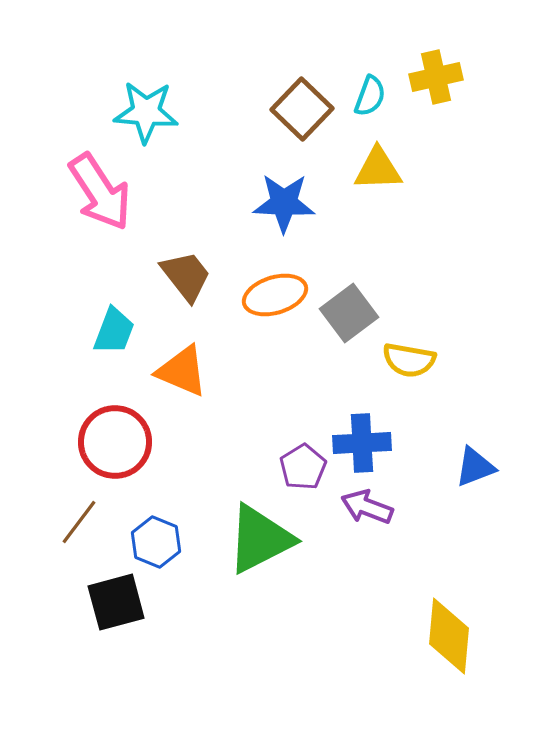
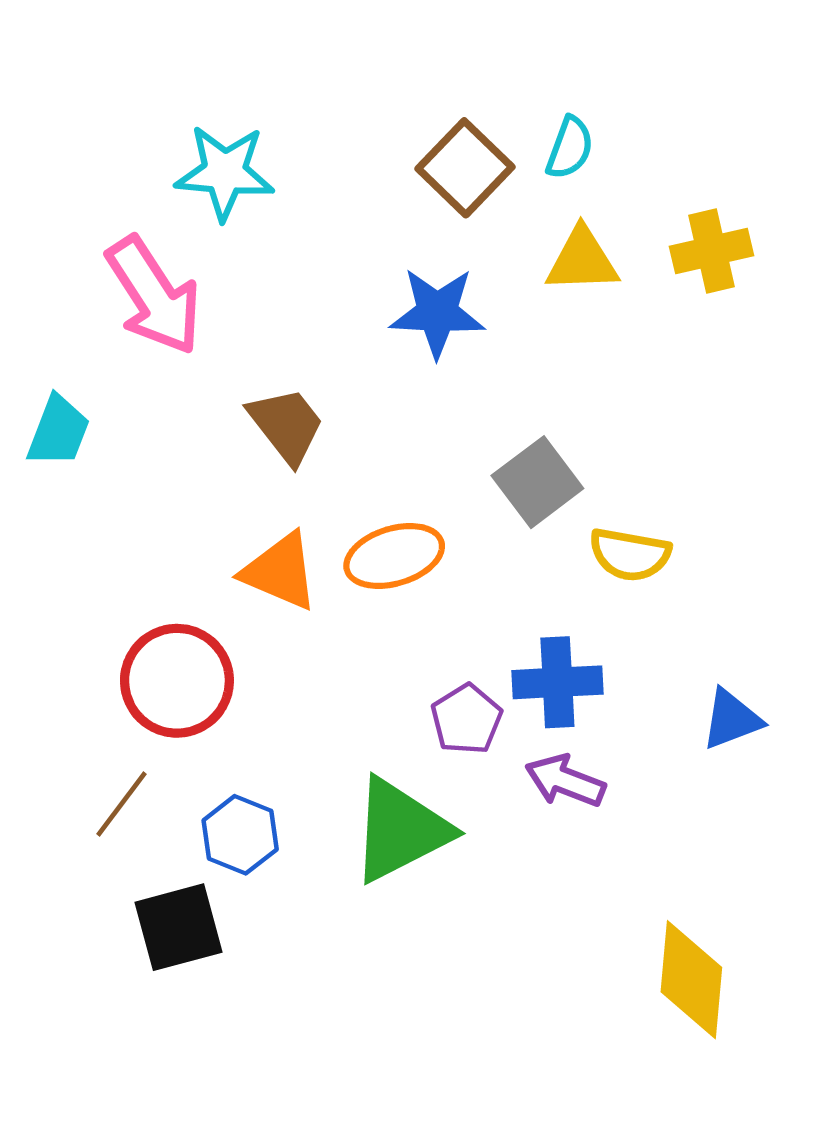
yellow cross: (436, 77) -> (711, 251), moved
orange ellipse: (275, 295) -> (394, 556), moved
cyan trapezoid: (114, 331) -> (58, 431), moved

